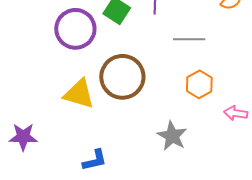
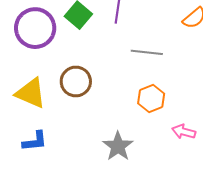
brown circle: (122, 77) -> (76, 81), size x0.7
blue L-shape: (95, 160) -> (35, 141), moved

